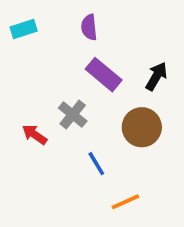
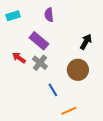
purple rectangle: (104, 75) -> (39, 41), moved
red arrow: (35, 135) -> (19, 58), moved

